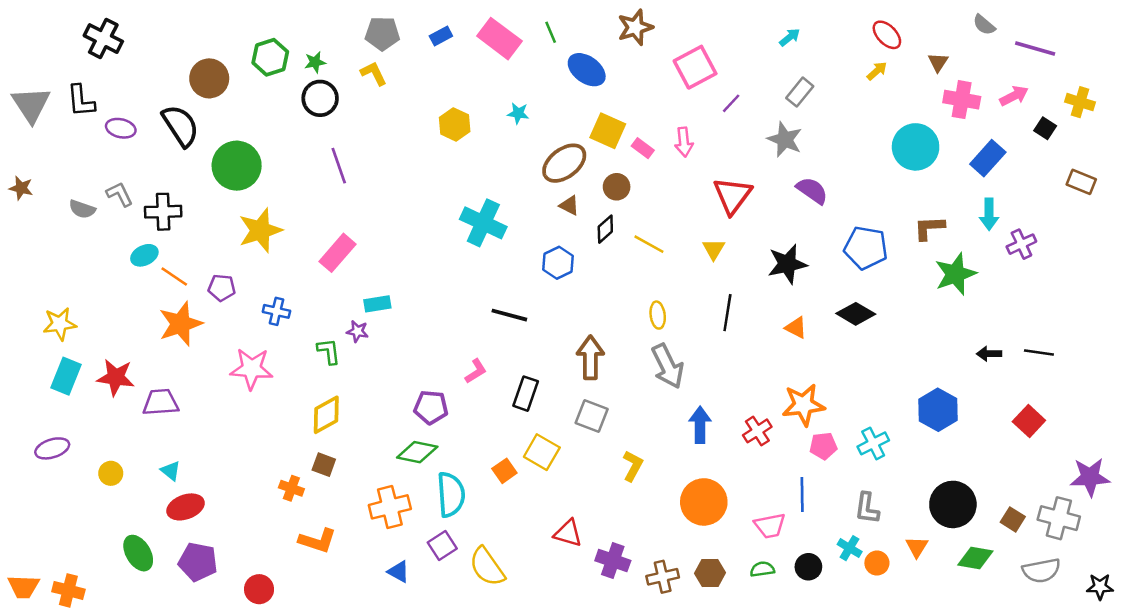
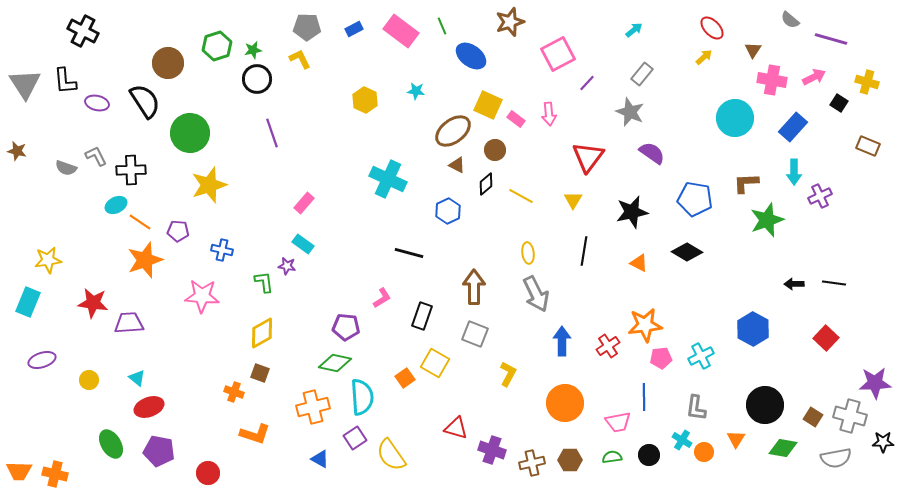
pink rectangle: (338, 253) -> (304, 203), moved, size x0.7
cyan rectangle: (377, 304) -> (303, 244), turned 45
cyan rectangle: (66, 376) -> (28, 302), moved
black star: (1100, 587) -> (883, 442), moved

